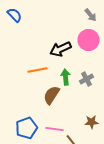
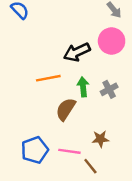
brown star: (92, 122) -> (100, 139), moved

